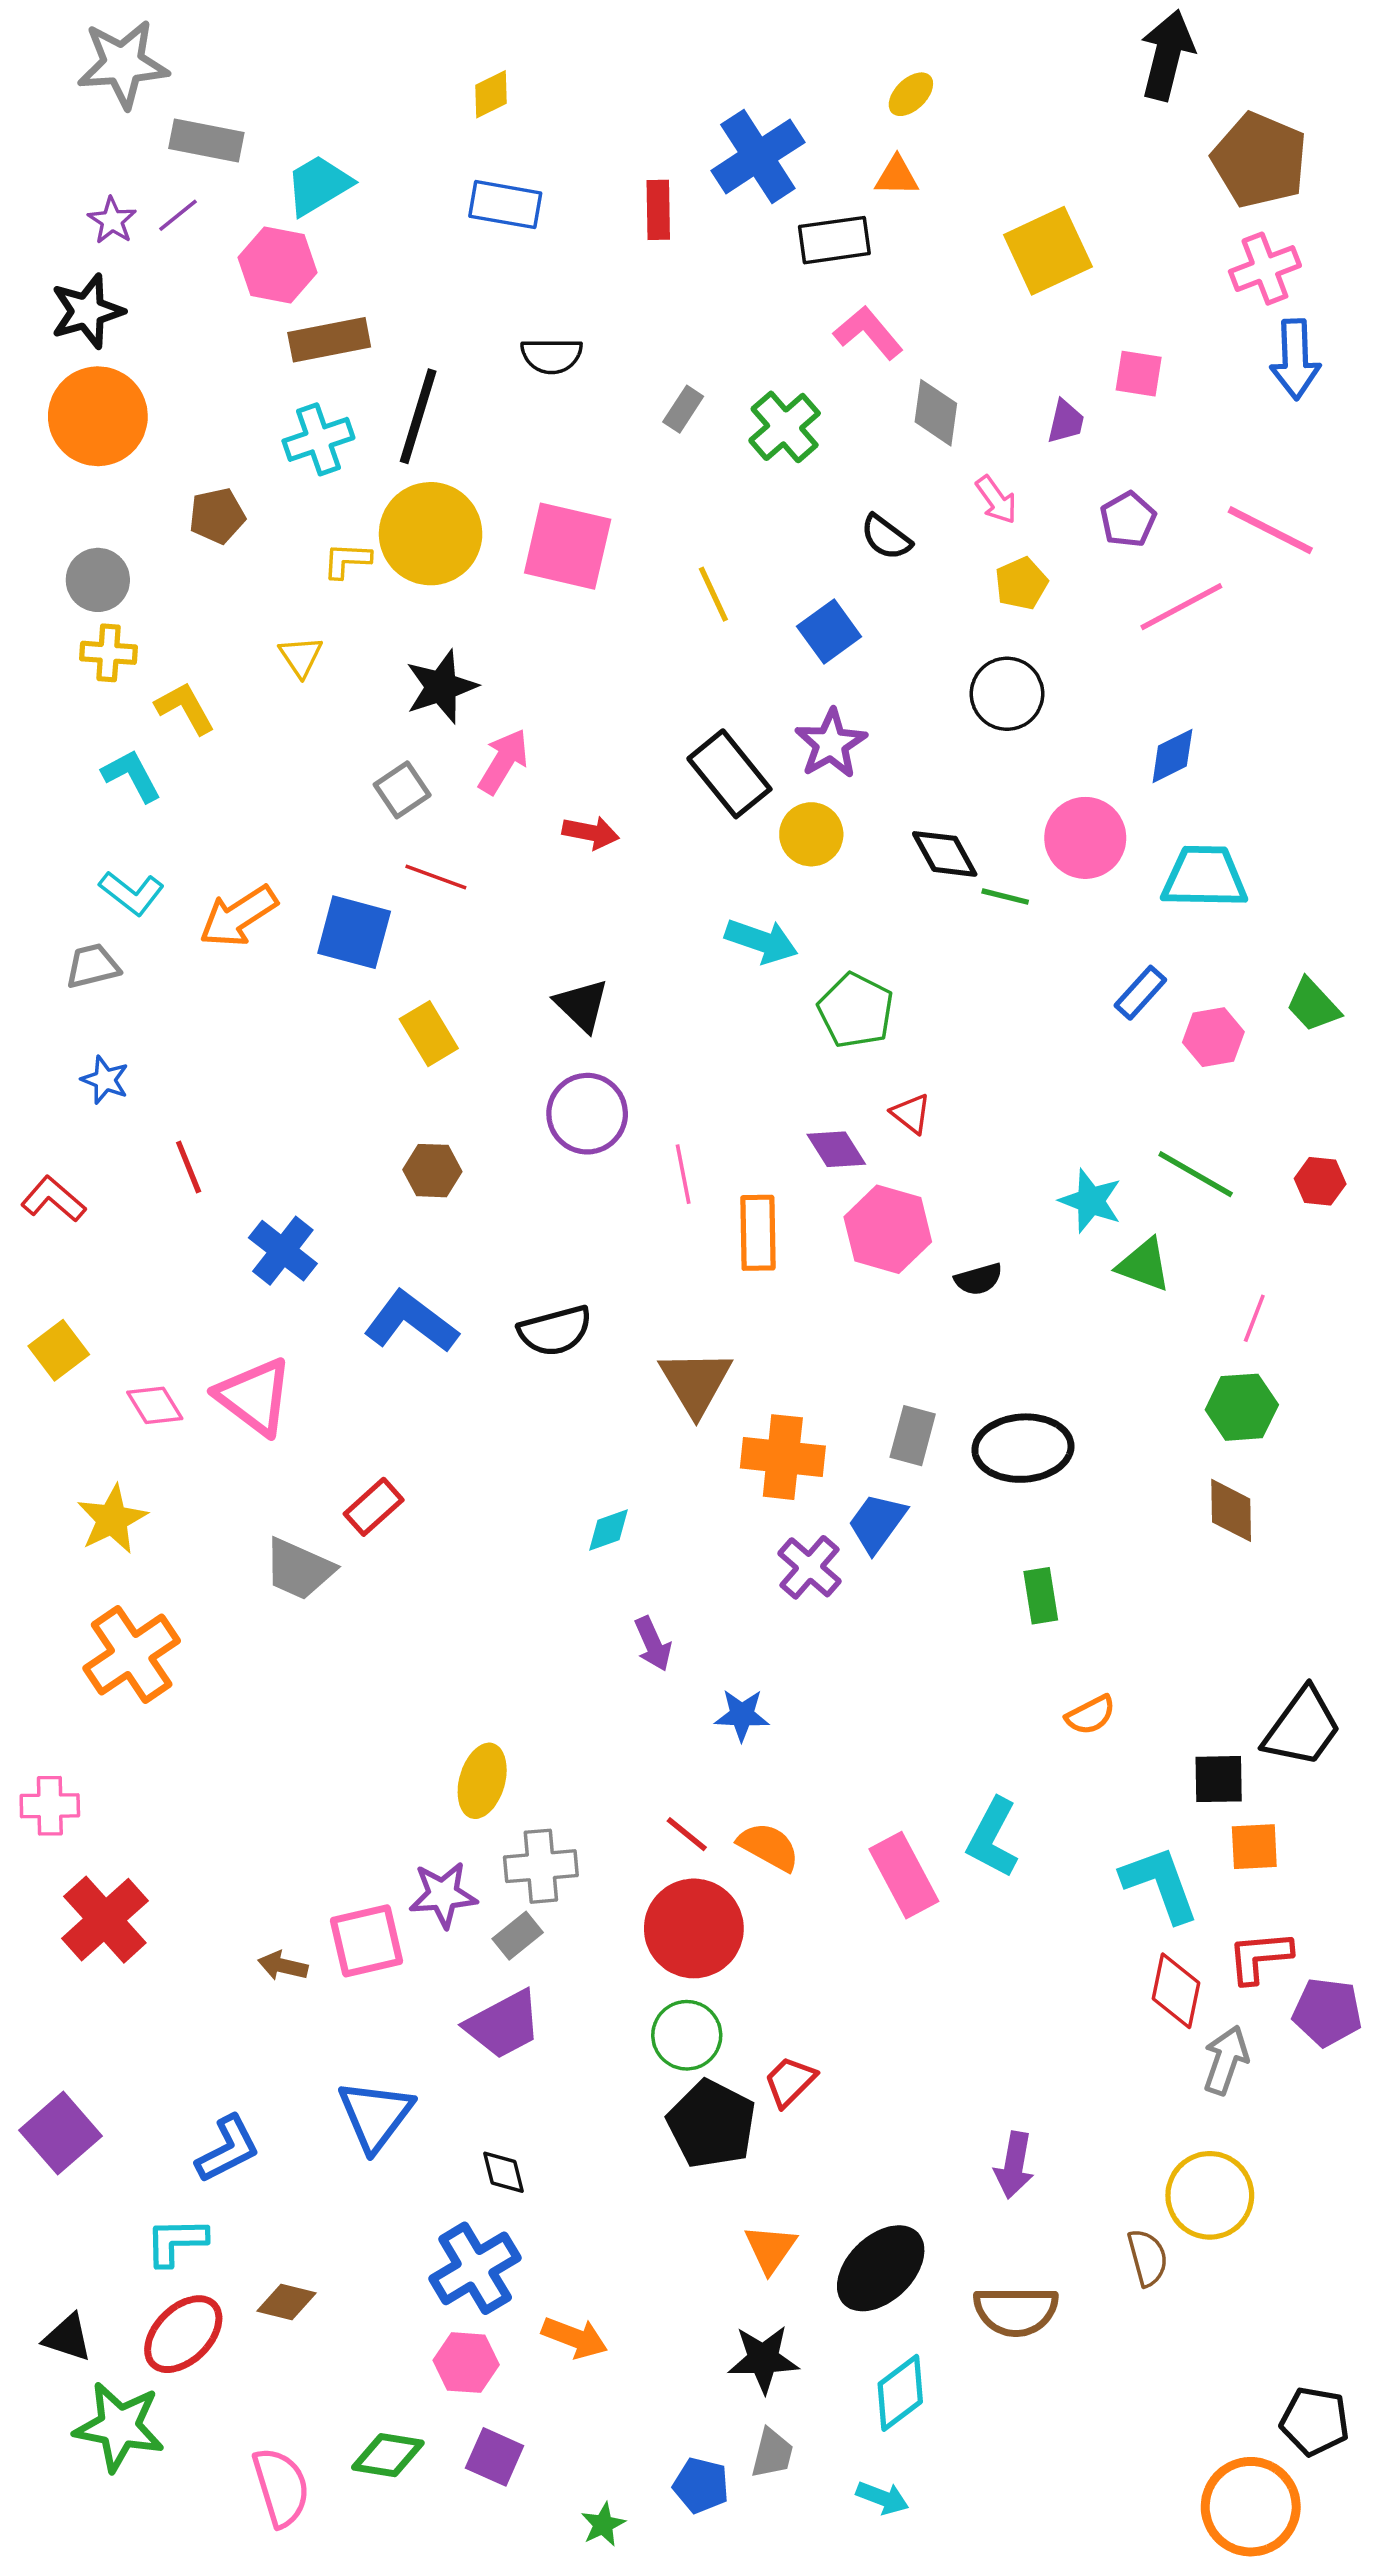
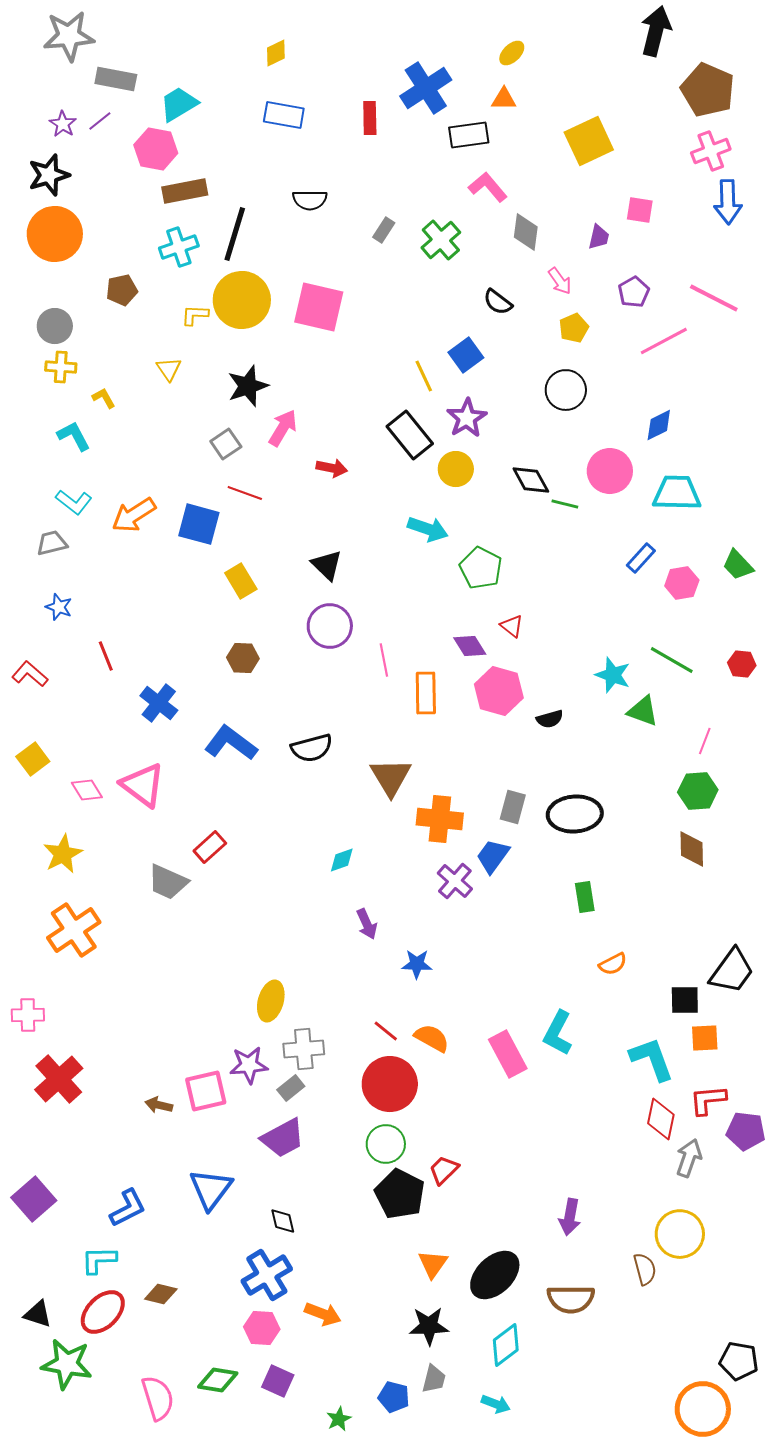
yellow line: (713, 594) -> (424, 376), moved
yellow L-shape: (185, 708) -> (104, 398), size x0.7

